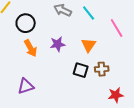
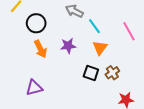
cyan line: (89, 13) -> (94, 26), moved
brown cross: (102, 69) -> (112, 73), turned -32

